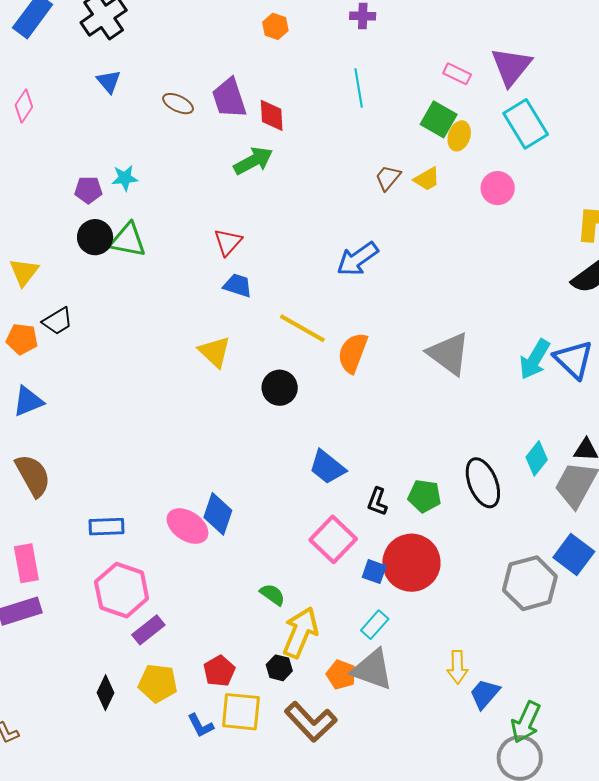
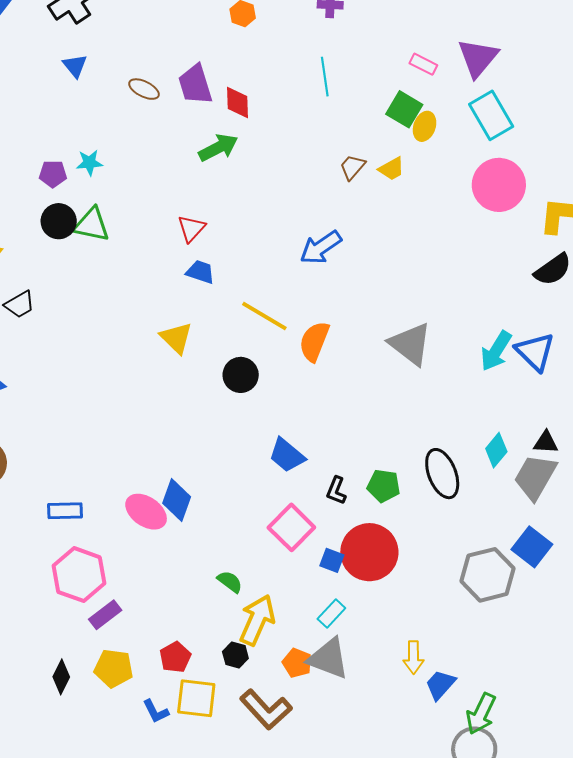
pink circle: (498, 188) -> (499, 185), moved, size x1.6

